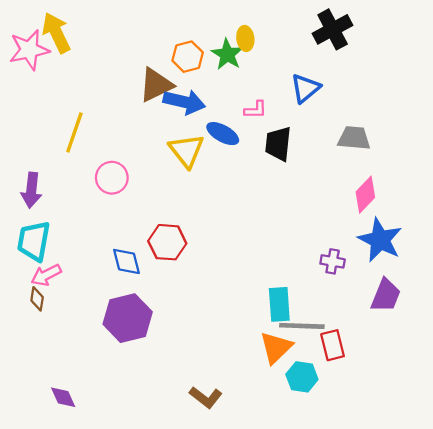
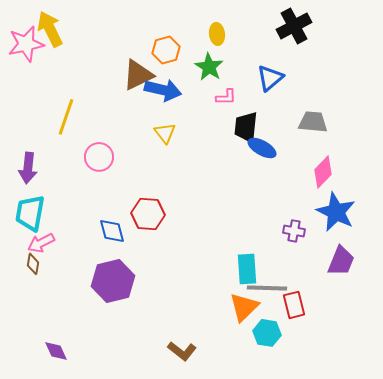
green star: (227, 54) -> (209, 67), moved
blue ellipse: (223, 134) -> (262, 148), moved
yellow triangle: (187, 151) -> (165, 133), size x0.7

